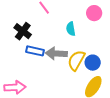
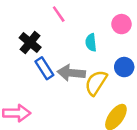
blue rectangle: (35, 51) -> (44, 68), turned 42
blue circle: (93, 63) -> (124, 67), moved

